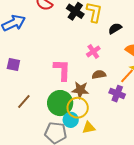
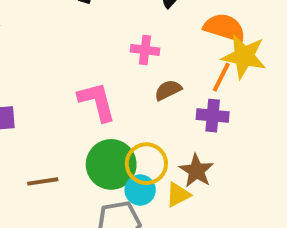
pink cross: (93, 51) -> (145, 50), turned -32
brown star: (80, 90) -> (196, 171), moved, turned -30
brown line: (24, 102) -> (43, 181), turned 56

